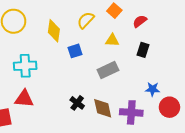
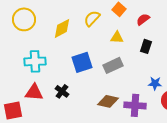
yellow diamond: (54, 31) -> (62, 28), turned 55
blue square: (75, 51) -> (82, 62), moved, size x1.5
black cross: (77, 103) -> (62, 91), moved
brown diamond: (103, 108) -> (108, 101), turned -65

